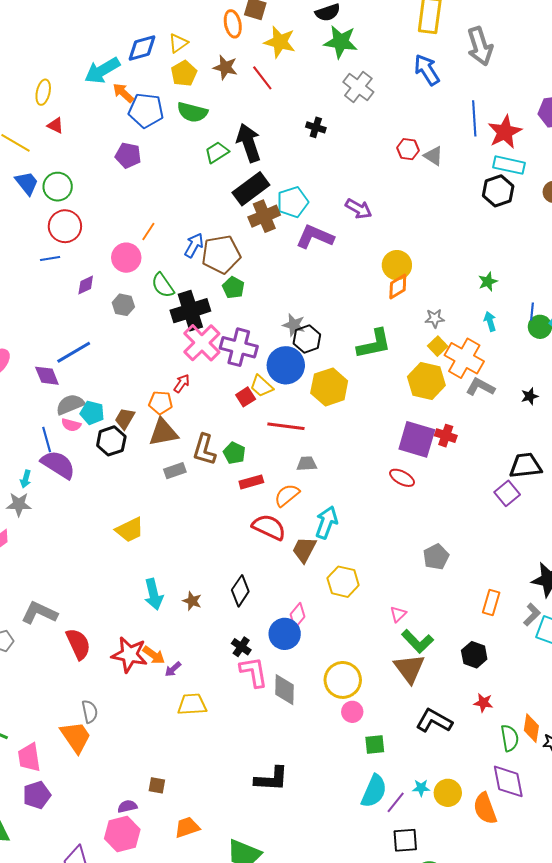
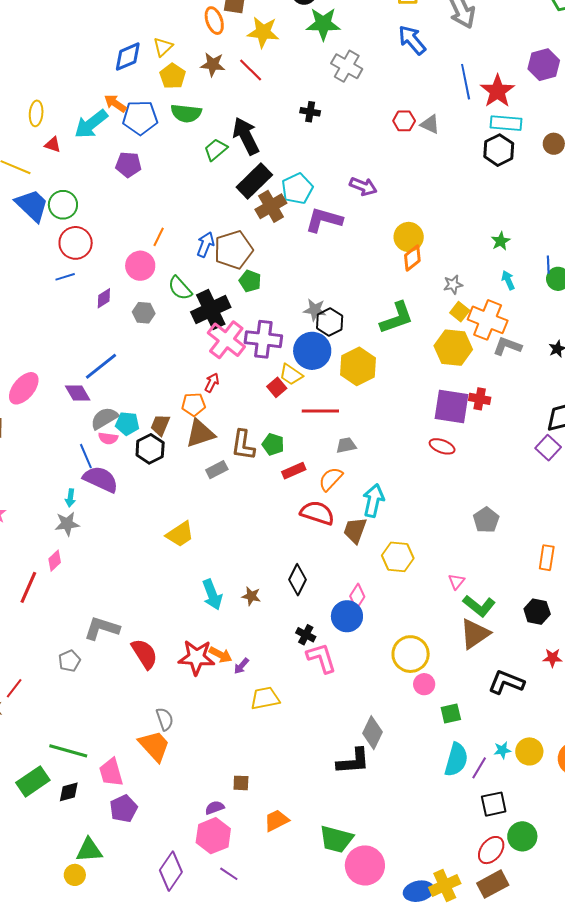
cyan arrow: (102, 70) -> (91, 124), moved
blue trapezoid: (27, 183) -> (32, 205), size x1.4
brown triangle: (409, 669) -> (475, 634), turned 40
gray diamond: (285, 690) -> (373, 733), moved, turned 32

